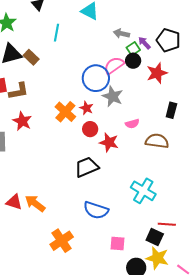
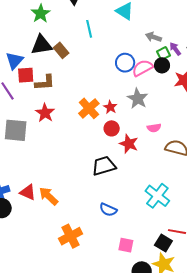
cyan line: (56, 33) -> (89, 29), turned -30
blue circle: (96, 78) -> (125, 63), moved, size x0.7
blue semicircle: (96, 210) -> (108, 210), size x0.7

